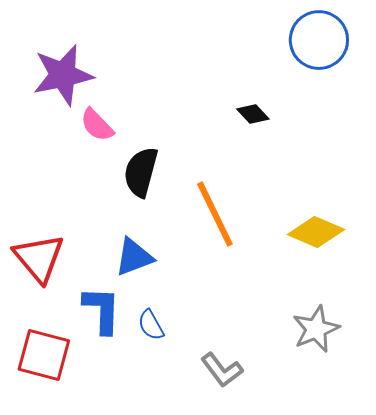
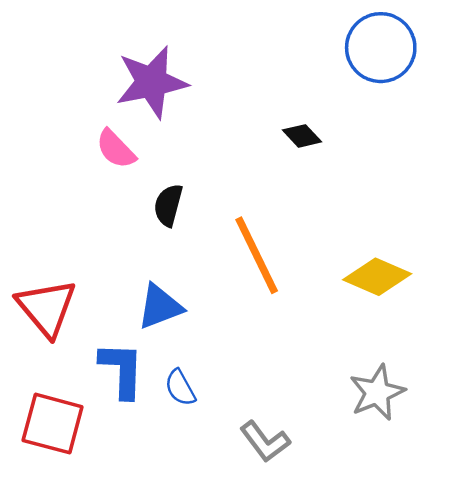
purple star: (63, 75) -> (152, 82), moved
black semicircle: (141, 172) -> (168, 205), size x0.7

